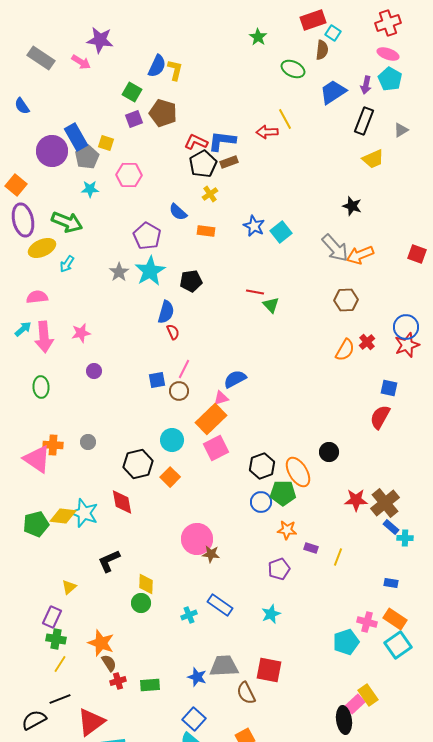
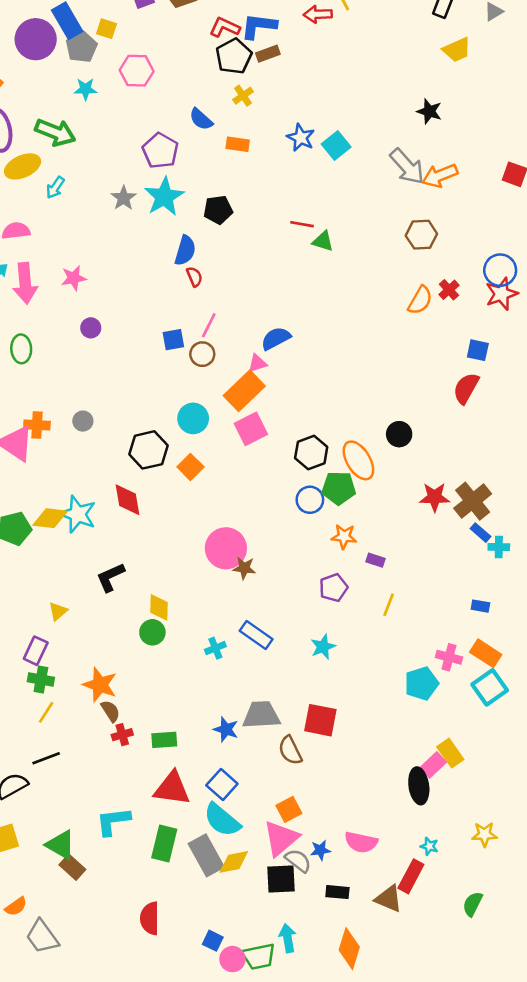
green triangle: (271, 305) -> (323, 241), turned -30
yellow line: (338, 557) -> (389, 605), moved
red triangle: (91, 722) -> (172, 788), moved, turned 44

